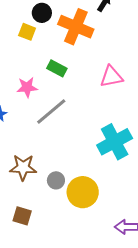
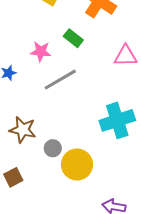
brown square: (22, 216) -> (13, 177), turned 36

